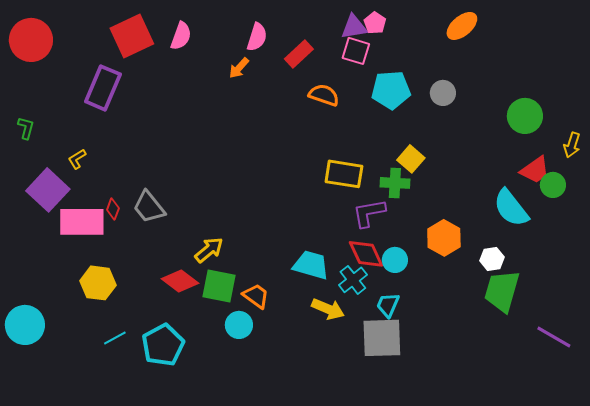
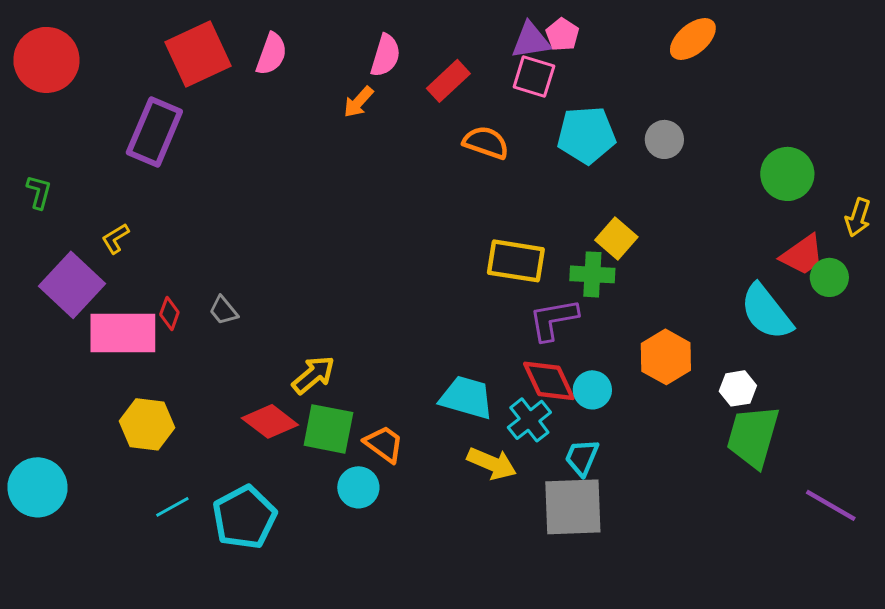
gray trapezoid: (149, 207) -> (223, 310), size x0.6

